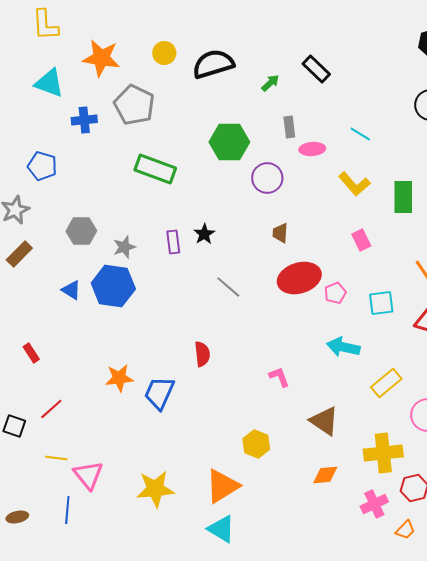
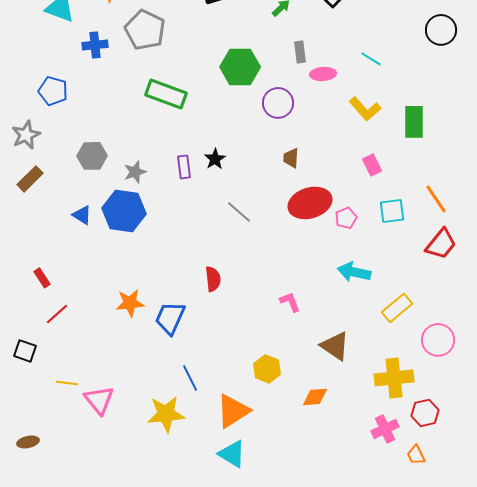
cyan square: (381, 303) -> (392, 211), moved
red line: (51, 409) -> (57, 314), moved
orange diamond: (325, 475) -> (315, 397), moved
blue line: (67, 510) -> (190, 378), moved, turned -32
orange trapezoid: (405, 530) -> (416, 455), turned 110

